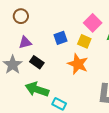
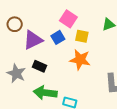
pink square: (93, 23) -> (68, 19), moved
purple triangle: (25, 42) -> (33, 40), moved, size x1.5

